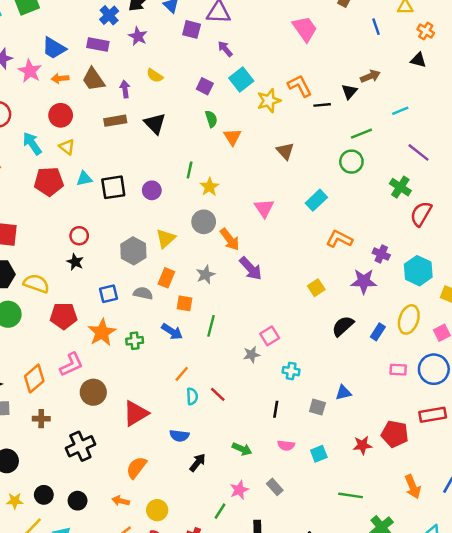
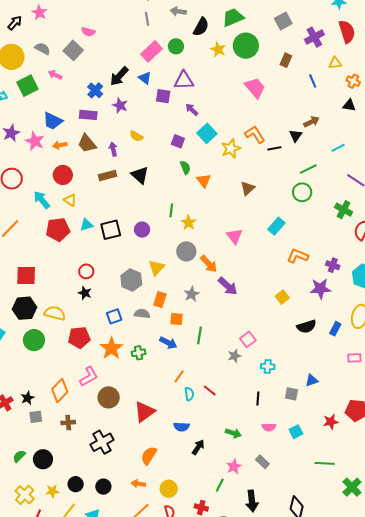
brown triangle: (285, 151) -> (248, 188), turned 35
black semicircle: (343, 326) -> (307, 326), turned -150

